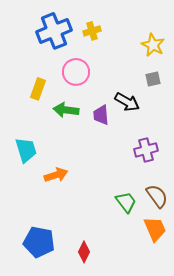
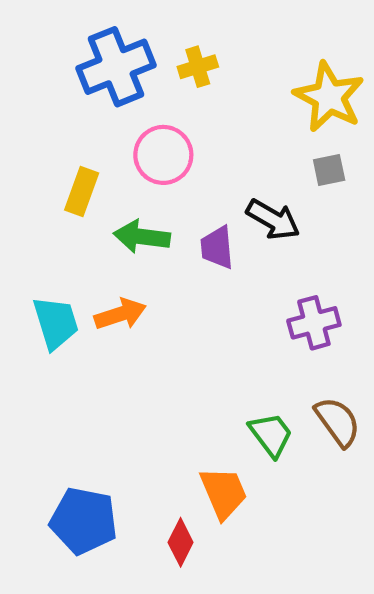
yellow star: (153, 45) -> (329, 97), size x1.4
orange arrow: (56, 175) -> (120, 314), moved
orange trapezoid: (155, 229) -> (224, 493), moved

